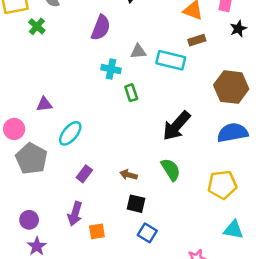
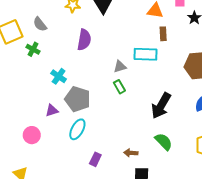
brown rectangle: (197, 40) -> (163, 34), turned -64
gray triangle: (138, 51) -> (120, 67), moved
cyan cross: (111, 69) -> (59, 76), moved, turned 35
gray pentagon: (31, 159) -> (78, 99), moved

